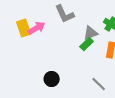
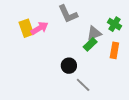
black circle: (52, 79) -> (69, 66), moved
gray line: (99, 84) -> (83, 85), moved

